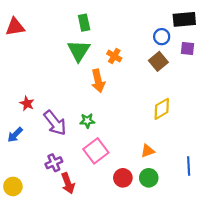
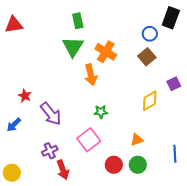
black rectangle: (184, 19) -> (171, 18), turned -65
purple square: (188, 48) -> (174, 84), moved, turned -32
orange cross: (114, 56) -> (106, 52), size x1.5
green star: (87, 121) -> (101, 112), moved

